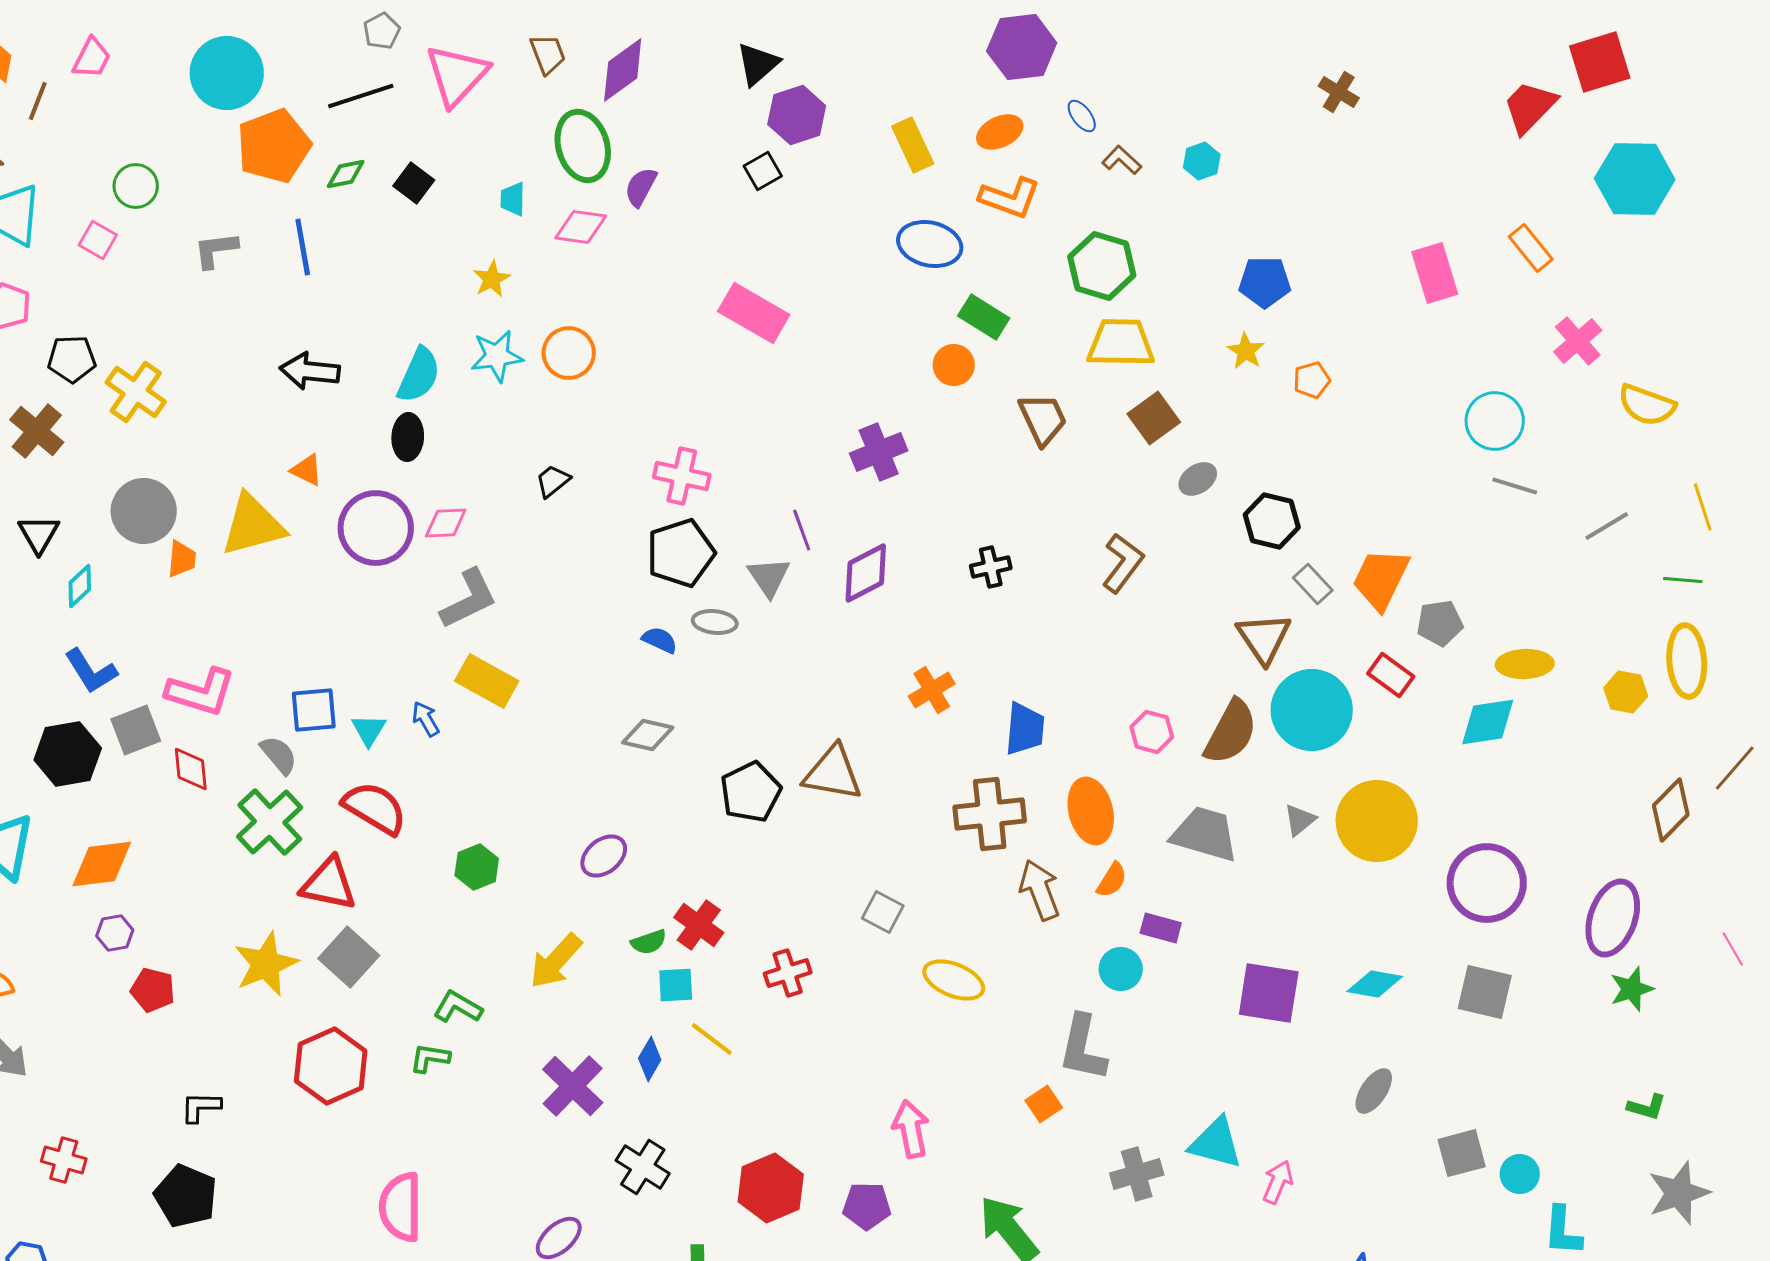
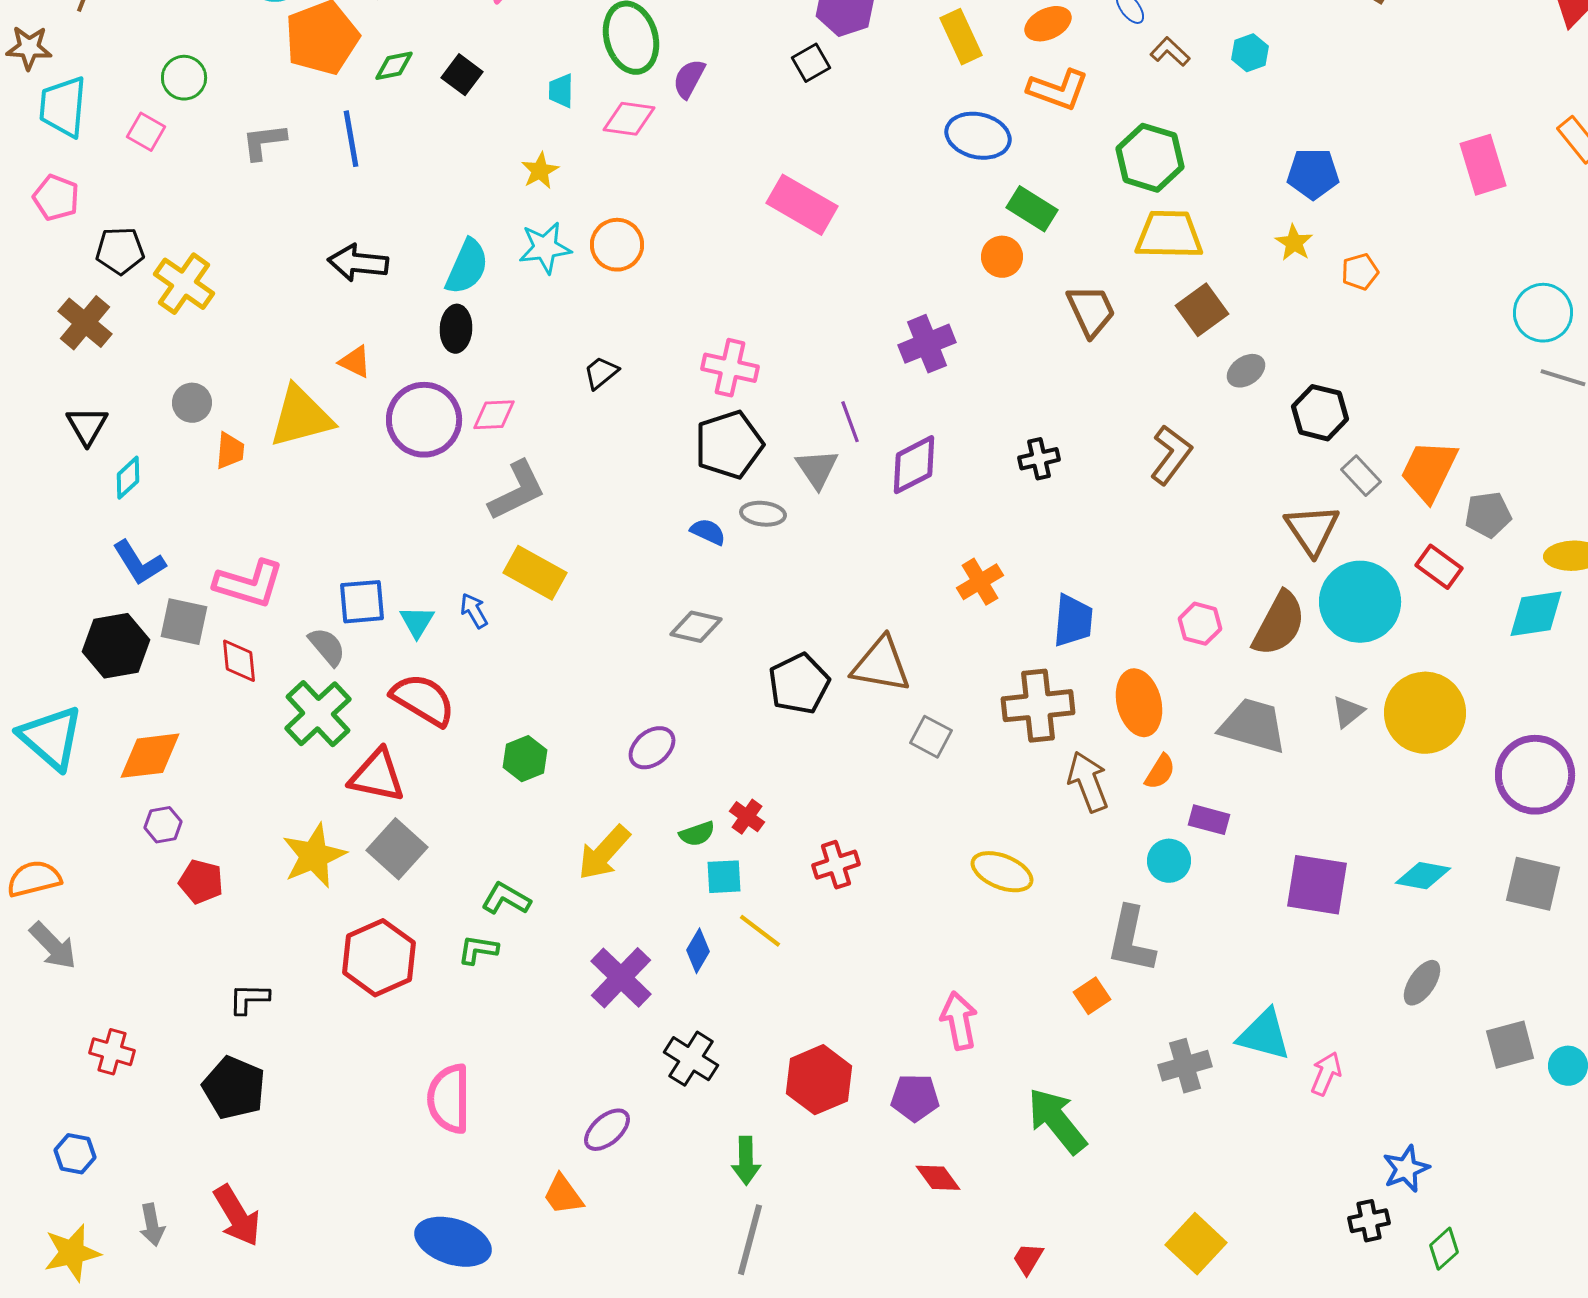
gray circle: (144, 511) -> (192, 403), size x0.6
gray square: (136, 730) -> (184, 622), turned 33
gray square: (883, 912) -> (931, 737), moved
red cross: (699, 925) -> (747, 817), size x0.7

